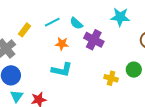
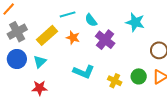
yellow rectangle: (24, 30) -> (47, 35), moved, size x1.5
cyan L-shape: (62, 70) -> (84, 72), moved
cyan triangle: (17, 96) -> (40, 62), moved

